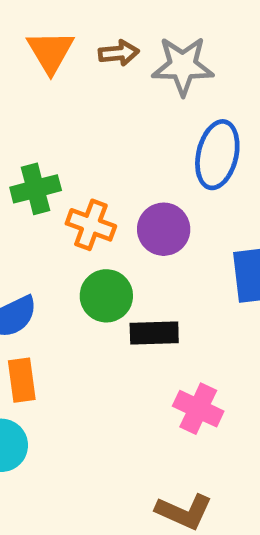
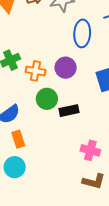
pink cross: (198, 409) -> (90, 150), moved

